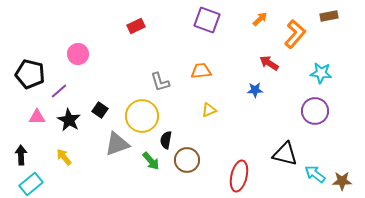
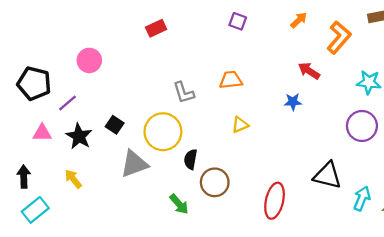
purple square: (207, 20) -> (238, 21), size x0.6
green arrow: (151, 161) -> (179, 204), moved
cyan arrow: (315, 174) -> (362, 198), turned 75

